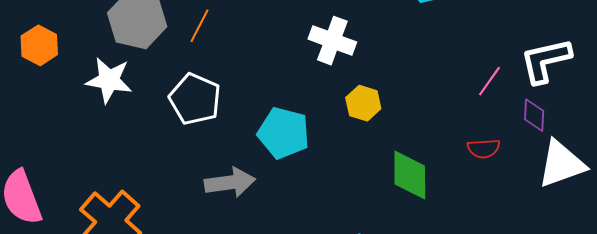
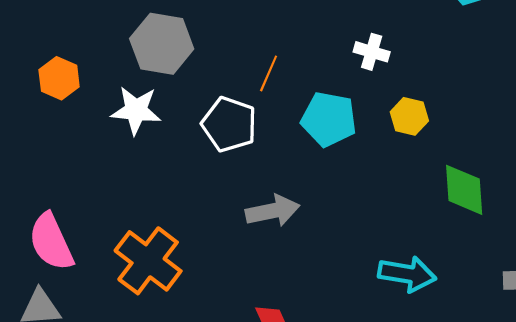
orange line: (200, 26) -> (269, 73), moved
white cross: (332, 41) -> (372, 52), size x0.7
cyan pentagon: (284, 133) -> (329, 119), moved

